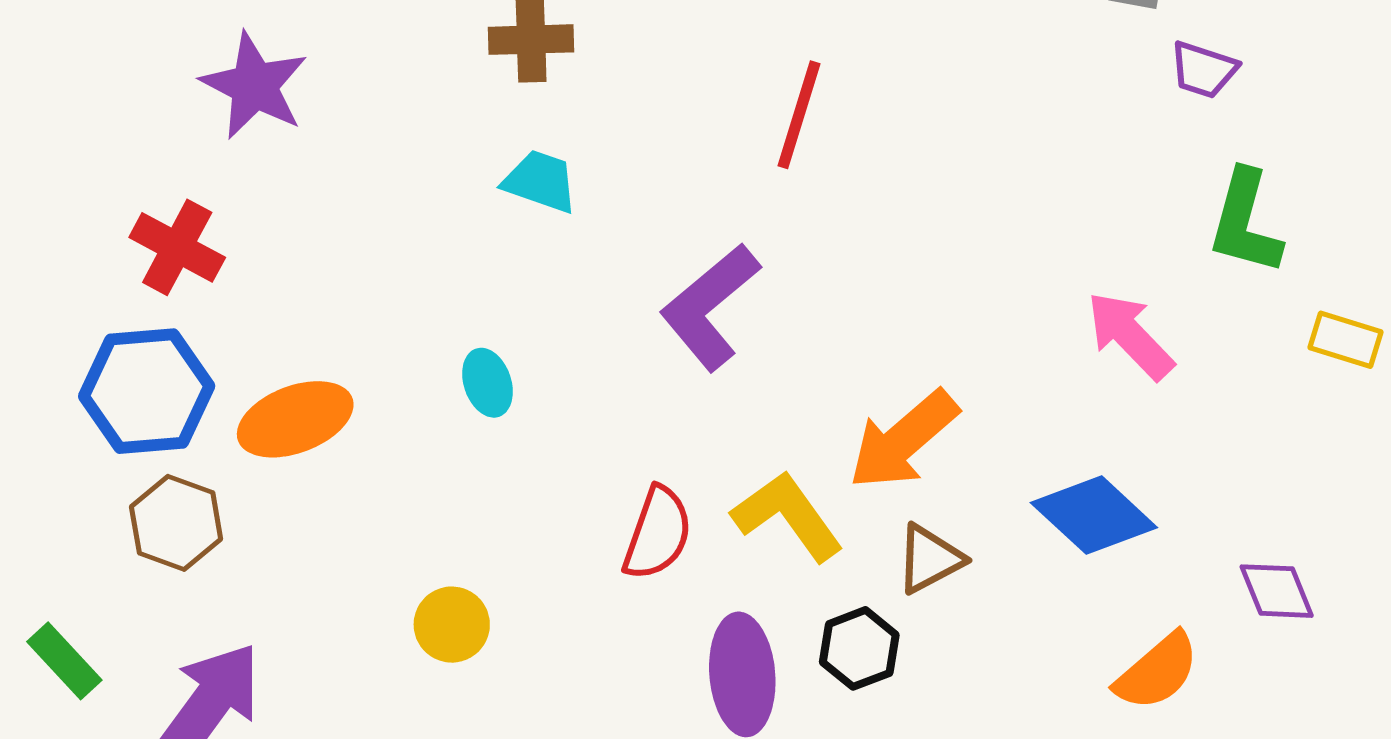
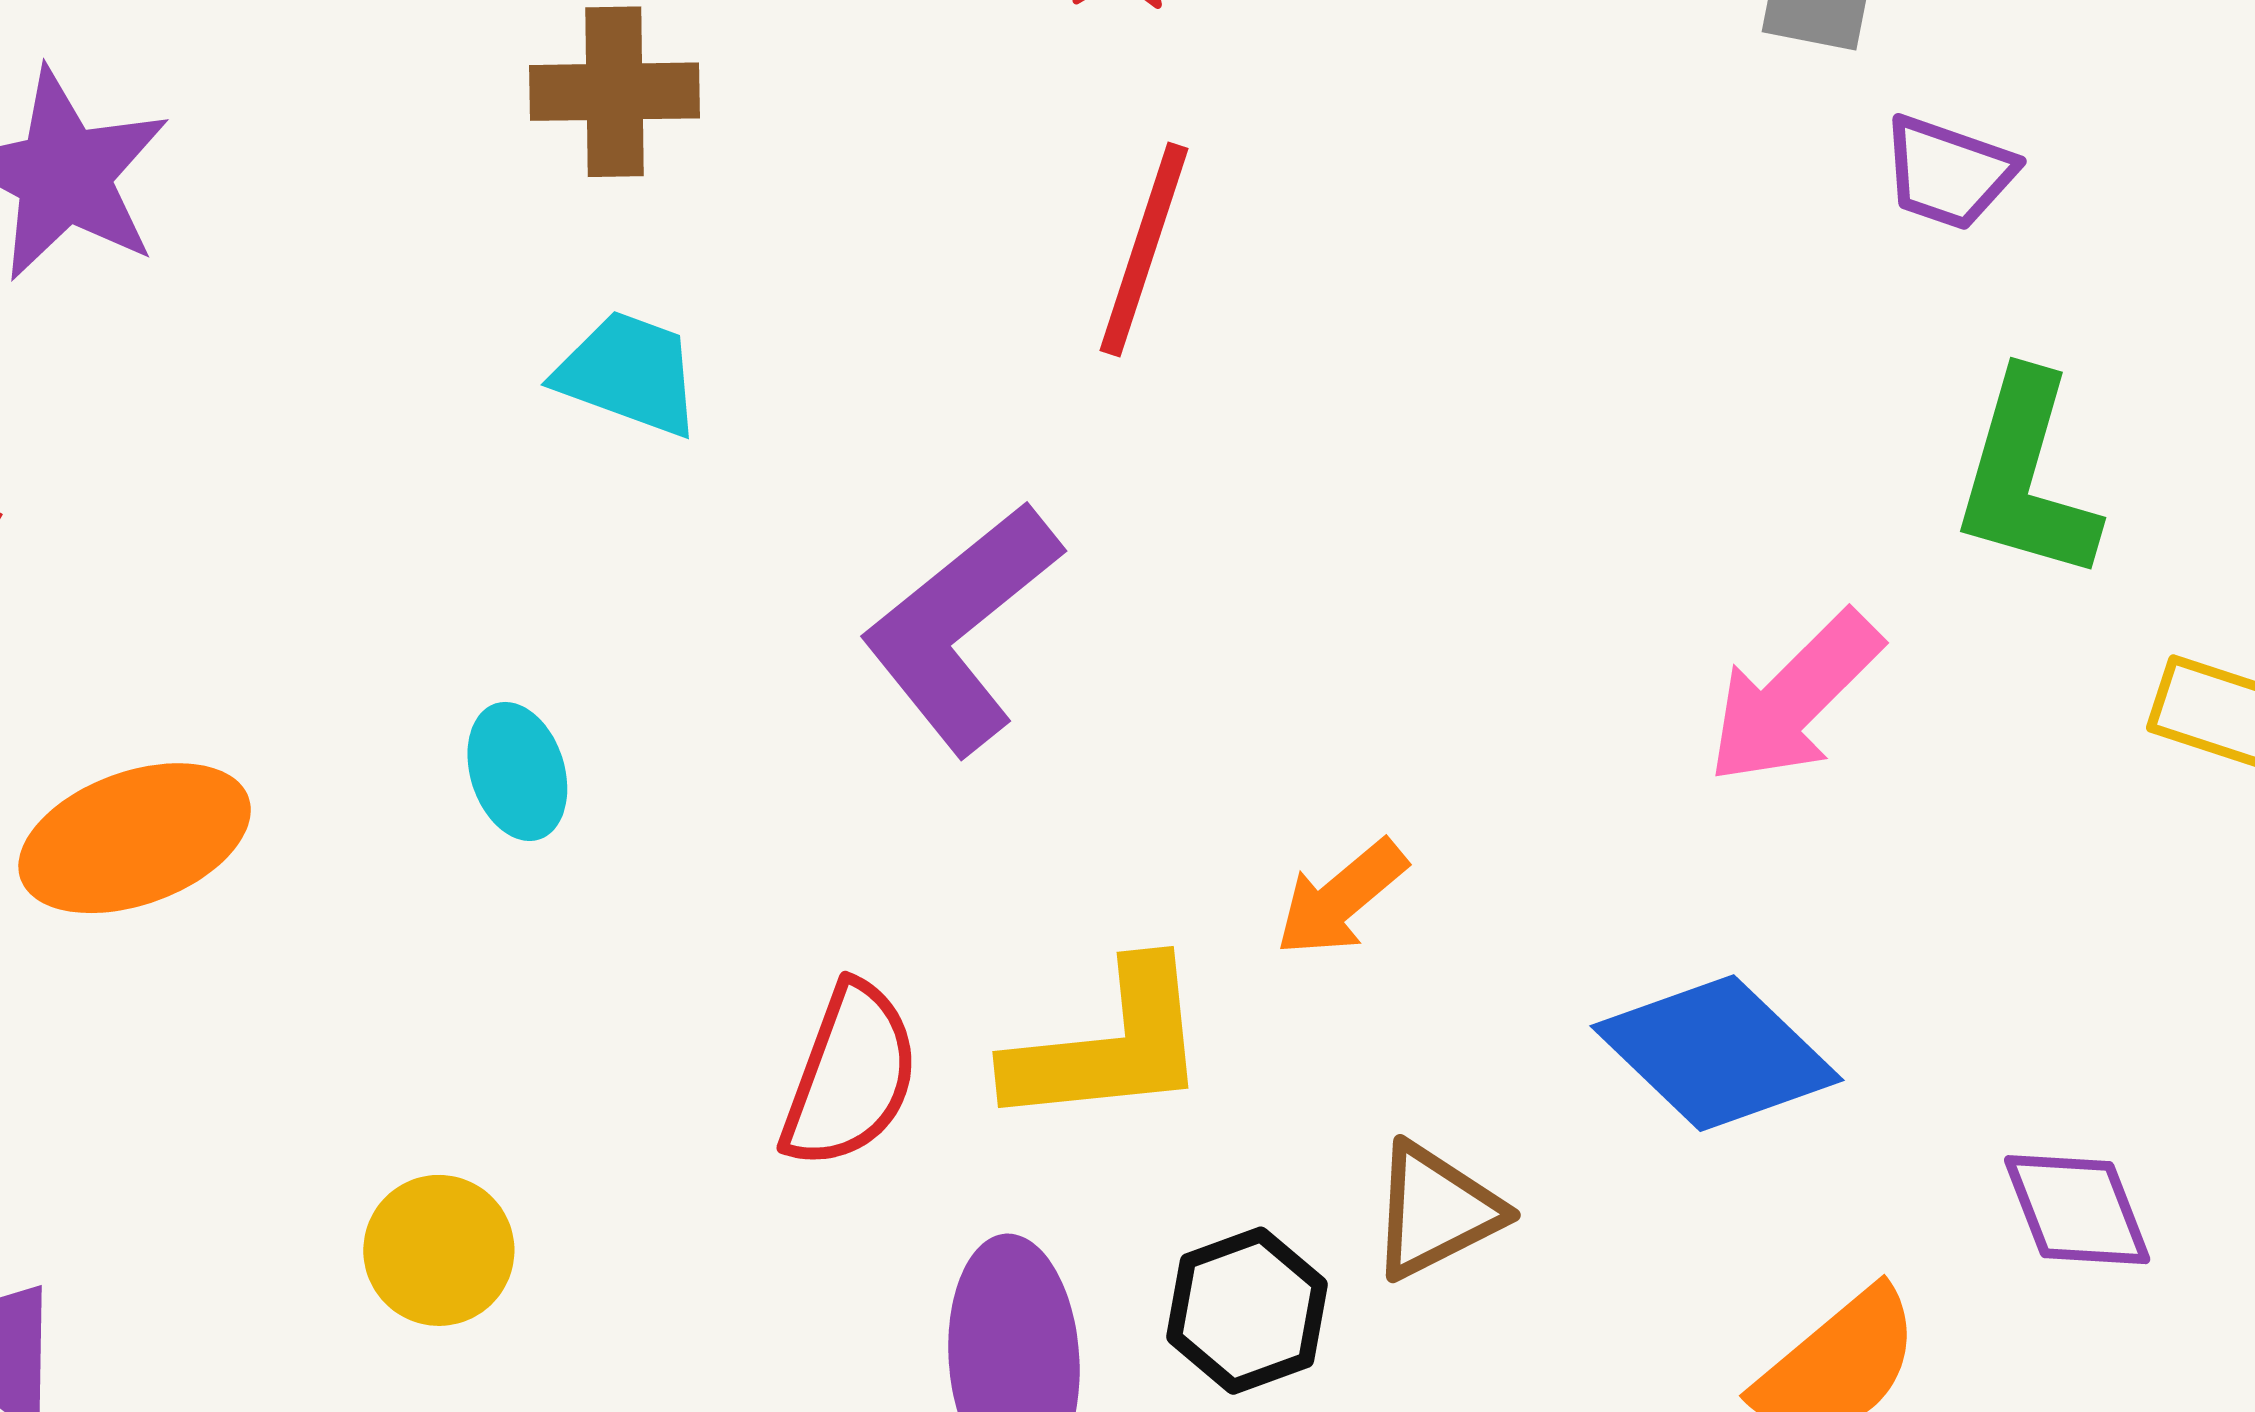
pink arrow: (1130, 336) -> (1794, 698), turned -92
orange arrow: (903, 440) -> (1341, 898), size x0.6
yellow L-shape: (788, 516) -> (1109, 1046), turned 119
brown triangle: (930, 559) -> (1436, 1211), moved

